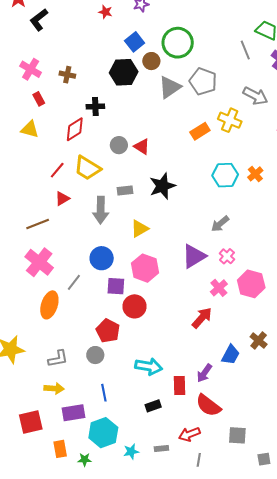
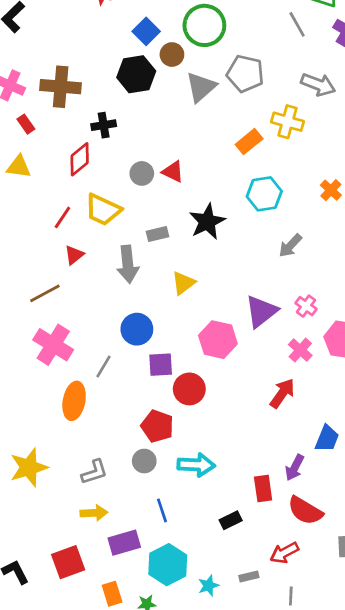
brown cross: (67, 75) -> (61, 87), size x1.8
cyan hexagon: (225, 175) -> (264, 194), moved
gray arrow: (220, 224) -> (290, 246), moved
pink hexagon: (145, 268) -> (218, 340), moved
cyan arrow: (149, 366) -> (196, 465), moved
gray line: (199, 460) -> (291, 596), moved

